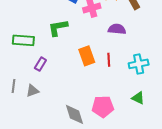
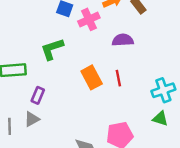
cyan cross: (139, 64) -> (163, 90), moved
gray triangle: (32, 91) -> (32, 119), moved

